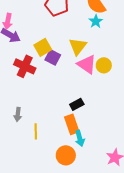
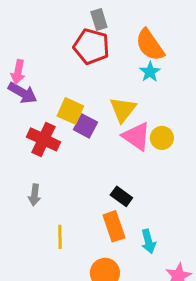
yellow square: (43, 47) -> (70, 111), turned -36
black rectangle: (77, 104) -> (121, 196), turned 64
gray arrow: (18, 114) -> (34, 195), moved
cyan arrow: (80, 138) -> (148, 241), moved

